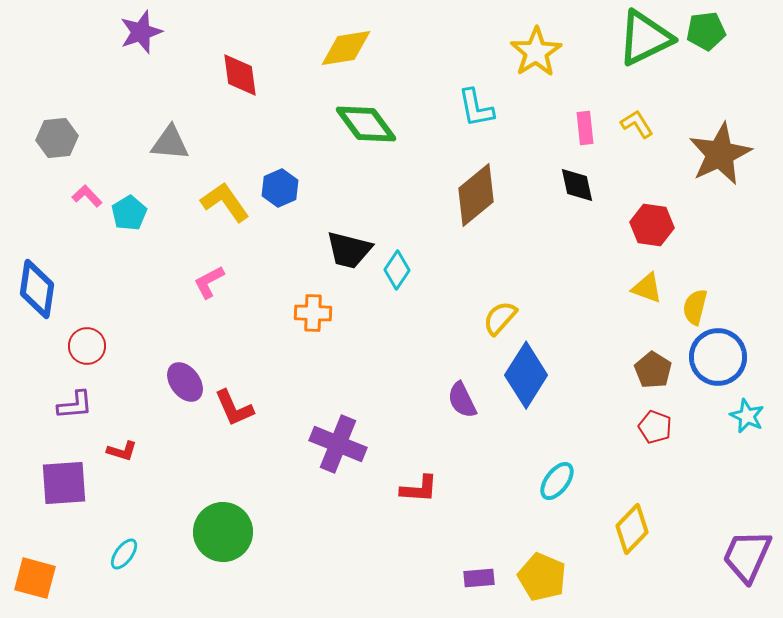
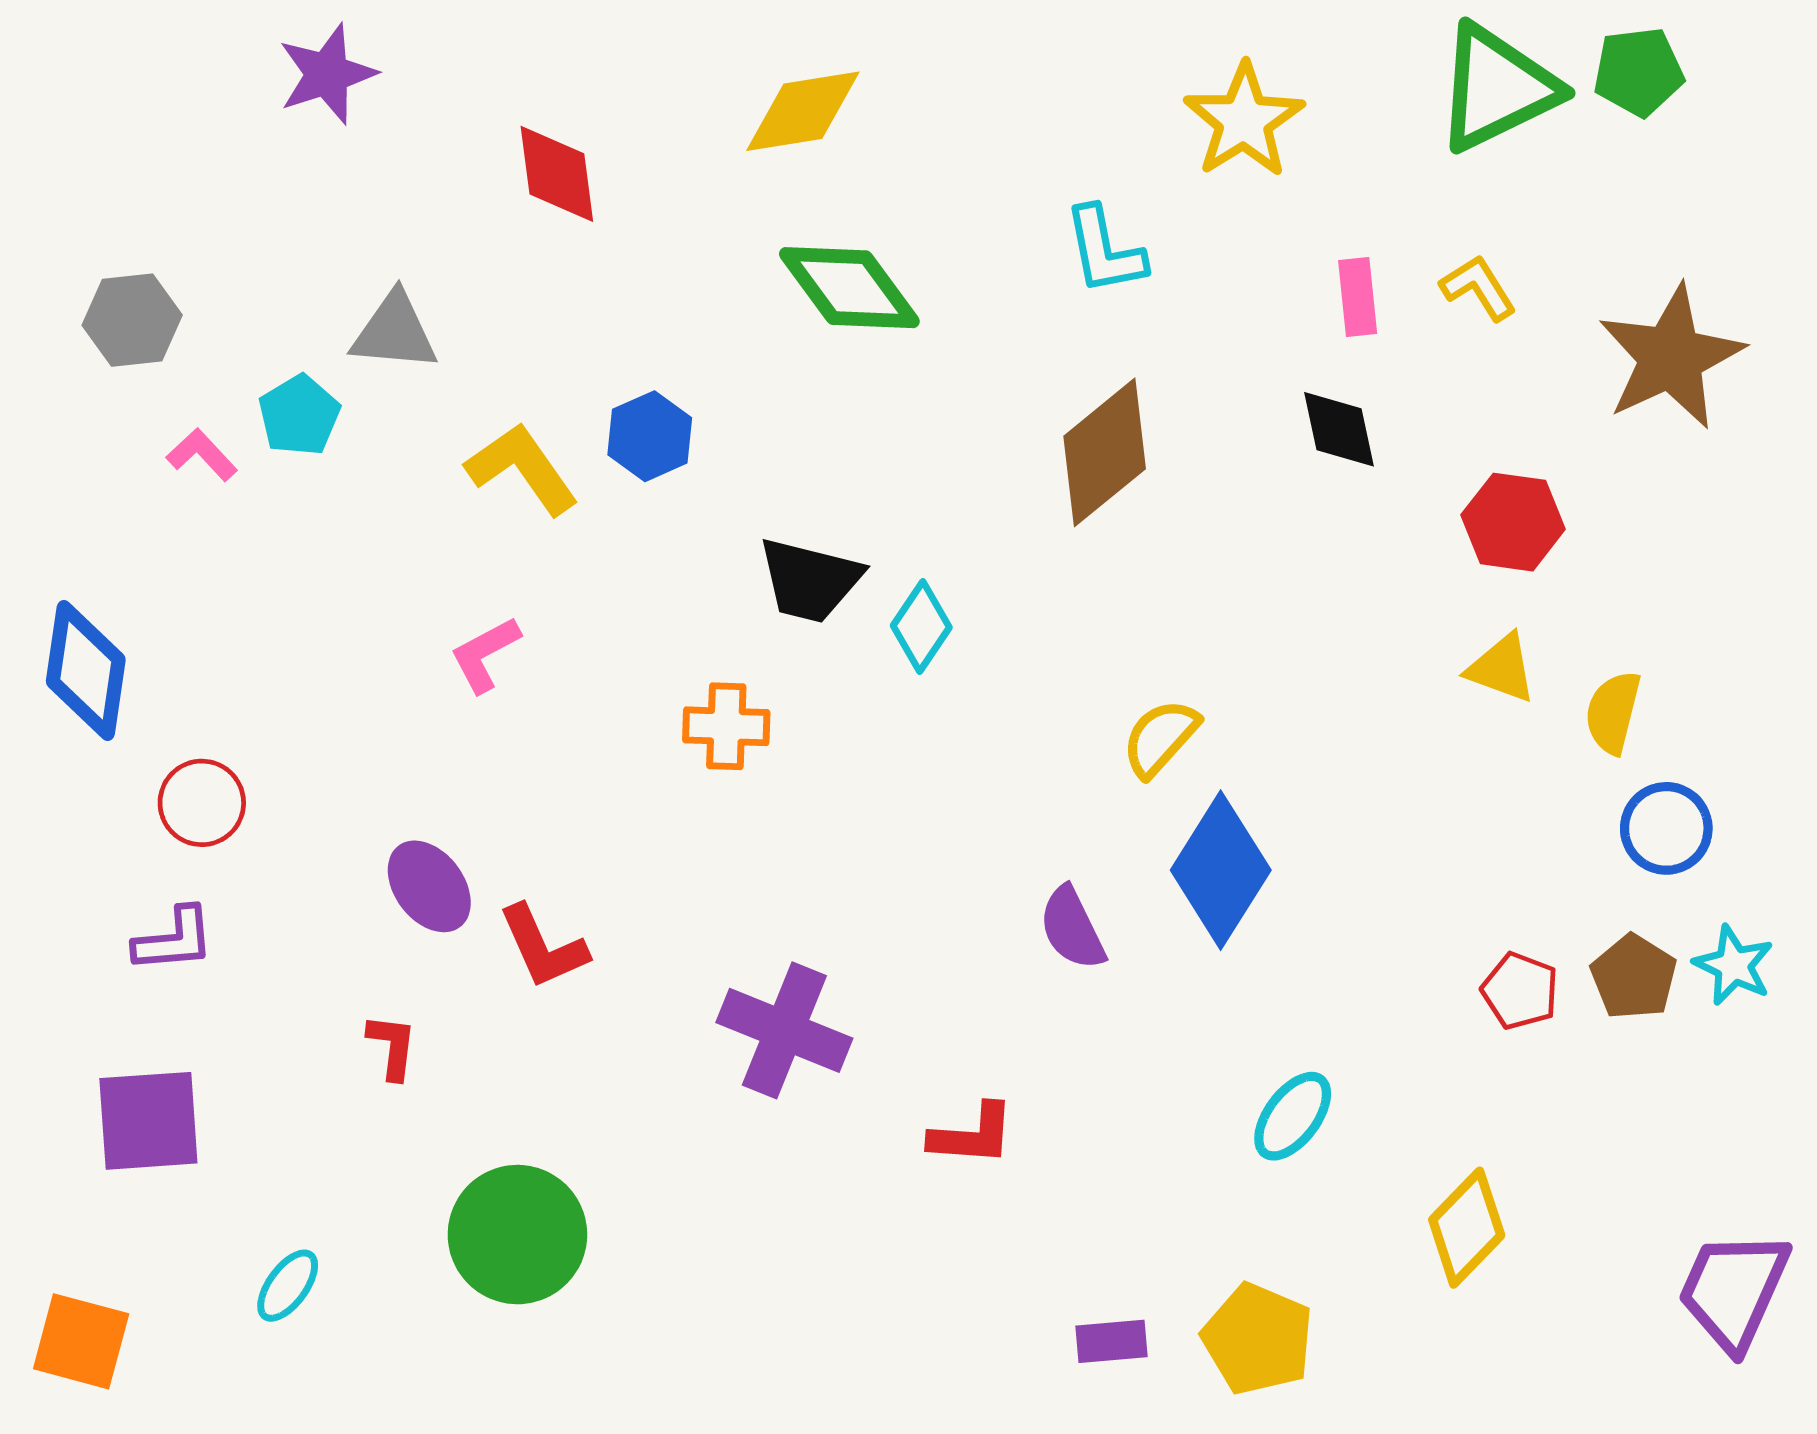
cyan pentagon: (129, 213) -> (299, 415), moved
blue circle: (718, 357) -> (1666, 828), size x0.7
brown pentagon: (653, 370) -> (1634, 977), moved
red L-shape: (122, 451) -> (392, 1047), moved, turned -100

